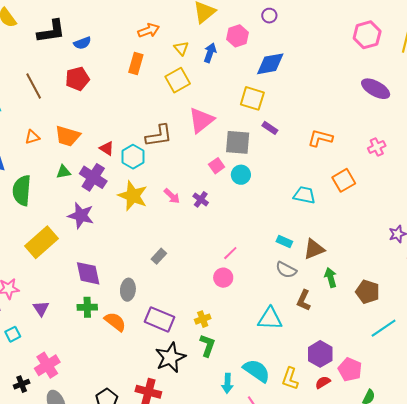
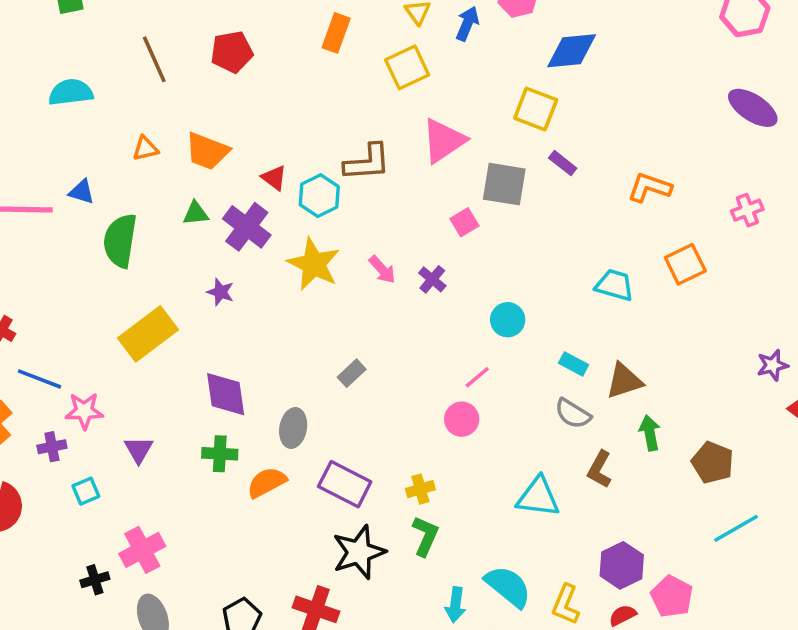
cyan circle: (241, 175) -> (508, 320), moved
purple star: (81, 215) -> (220, 292), size x0.6
orange semicircle: (115, 322) -> (267, 482), turned -70

